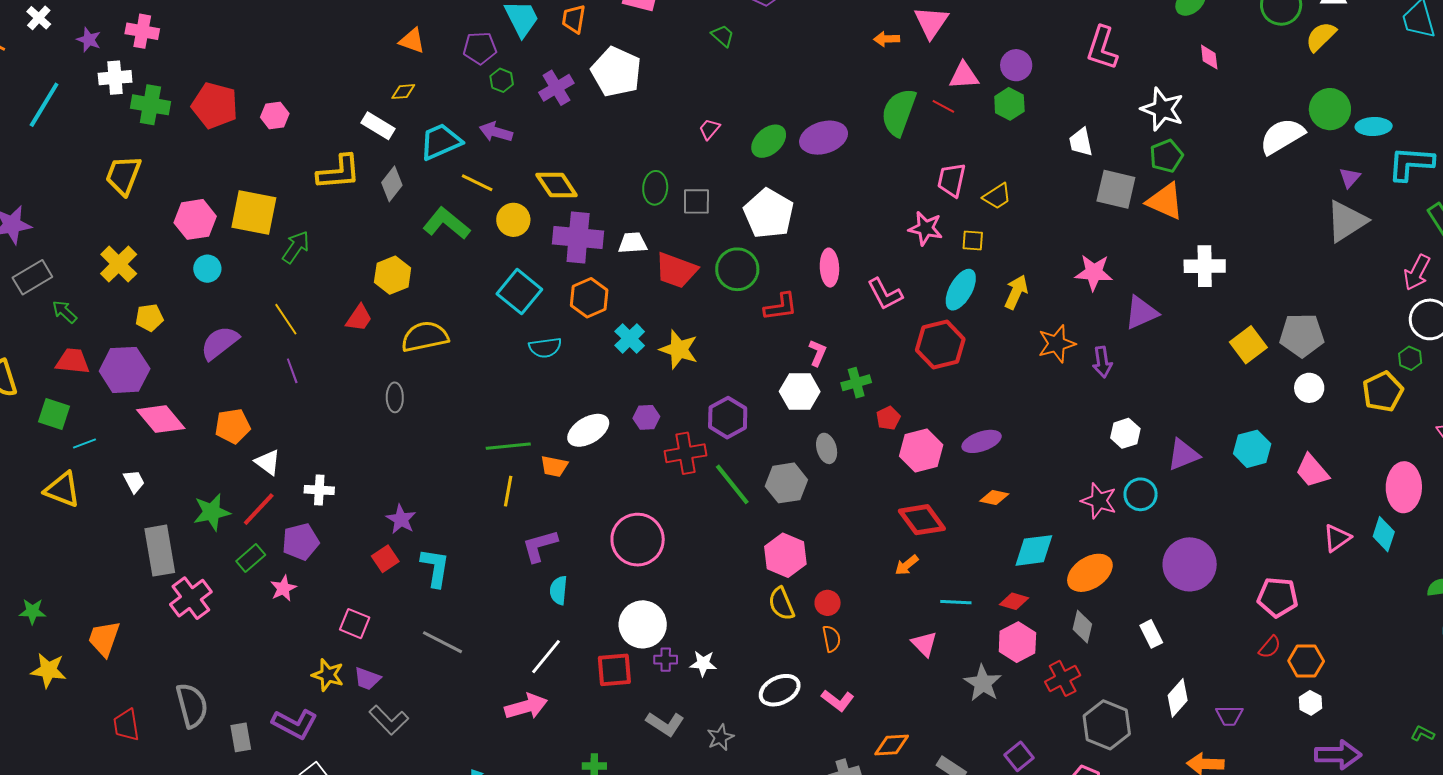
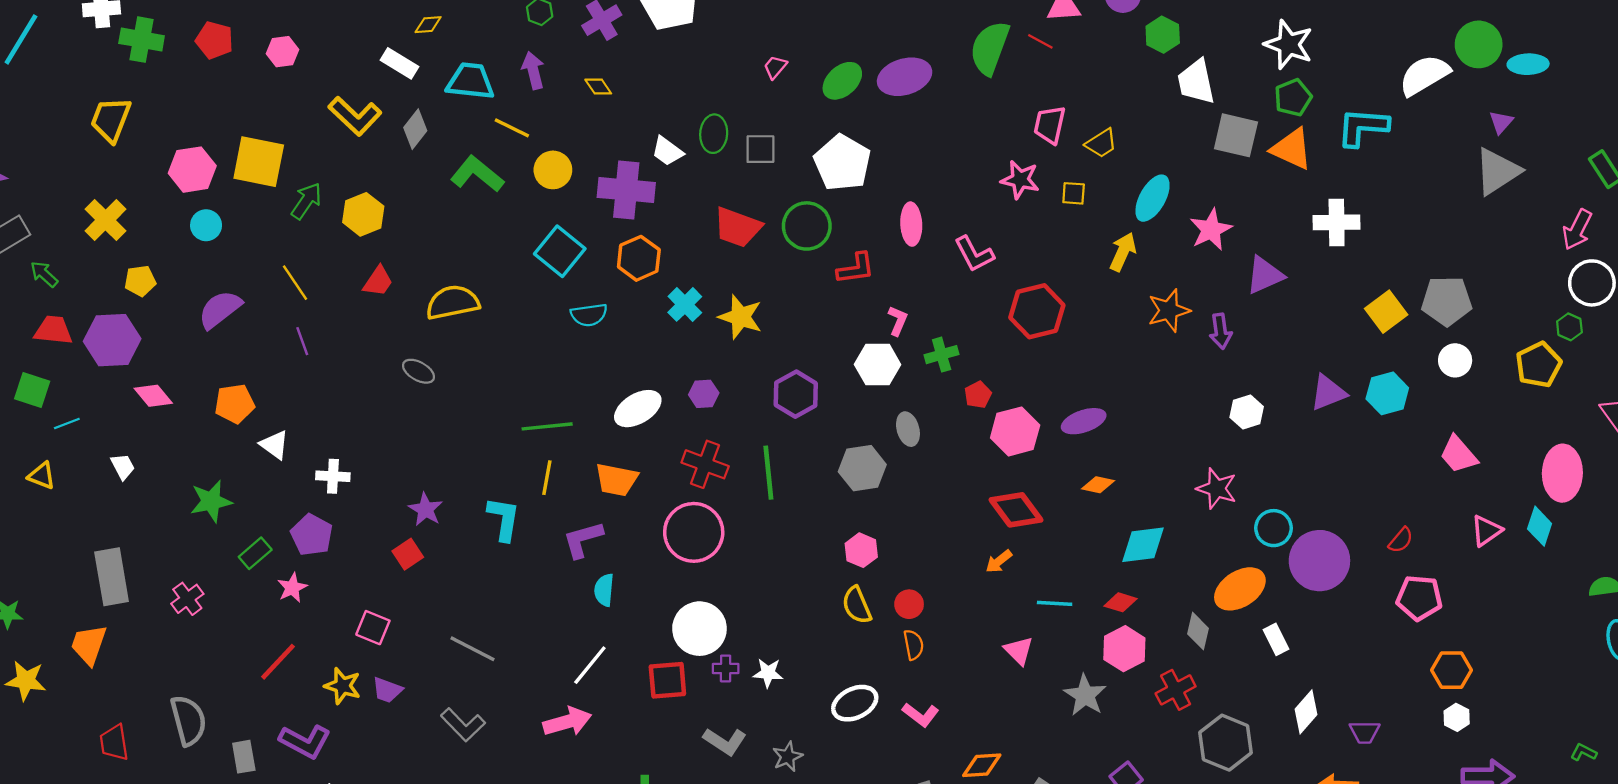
green hexagon: (1009, 104) -> (1163, 35), moved
red pentagon: (215, 105) -> (214, 40), size x0.7
purple arrow: (496, 132) -> (533, 70), turned 60
cyan trapezoid: (441, 142) -> (470, 81), turned 30
white trapezoid: (1081, 142) -> (1196, 82), size x1.4
cyan L-shape: (1411, 164) -> (1363, 127), moved
yellow L-shape: (339, 172) -> (355, 116), turned 48
yellow diamond: (557, 185) -> (598, 87), moved, size x0.6
white trapezoid: (633, 243) -> (667, 151), moved, turned -140
pink star: (1094, 272) -> (1211, 230), turned -30
yellow hexagon: (393, 275) -> (363, 214), moved
cyan ellipse: (961, 290) -> (1153, 198), moved
gray ellipse: (395, 397) -> (419, 371), turned -60
pink diamond: (161, 419) -> (153, 396), size x0.7
cyan hexagon: (1252, 449) -> (1387, 393), moved
red cross: (685, 453) -> (705, 464), moved, turned 30
purple triangle: (1183, 455) -> (1328, 393), moved
orange trapezoid: (554, 466) -> (616, 480), moved, size x1.4
green line: (732, 484) -> (768, 473), moved, turned 33
yellow triangle: (62, 490) -> (42, 476), size x0.7
cyan circle: (1141, 494) -> (1273, 528), moved
red line: (259, 509) -> (278, 662), moved
purple pentagon: (301, 542) -> (312, 535), turned -30
gray rectangle: (160, 551) -> (112, 577), moved
pink hexagon: (785, 555) -> (861, 550), size x0.7
cyan L-shape: (435, 568) -> (504, 519), moved
orange ellipse: (1090, 573) -> (1240, 589), moved
pink cross: (191, 598) -> (187, 599), size x0.7
red semicircle: (1270, 647) -> (1401, 540), moved
gray L-shape: (389, 720) -> (463, 725), moved

